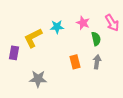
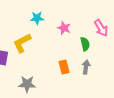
pink star: (83, 23) -> (64, 28), moved
cyan star: (57, 27) -> (37, 18), moved

